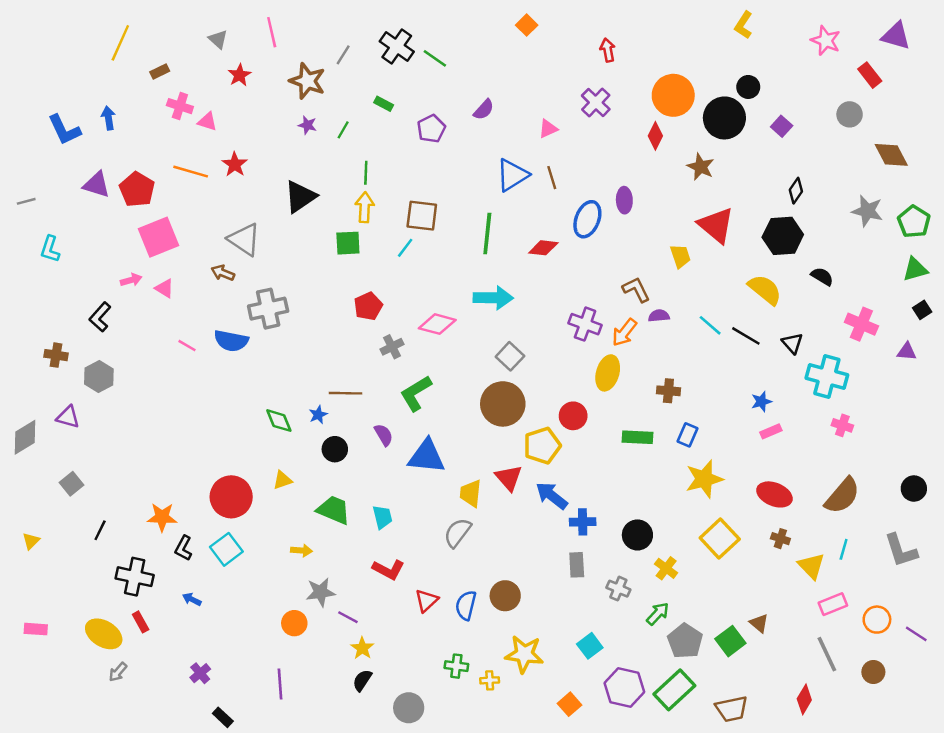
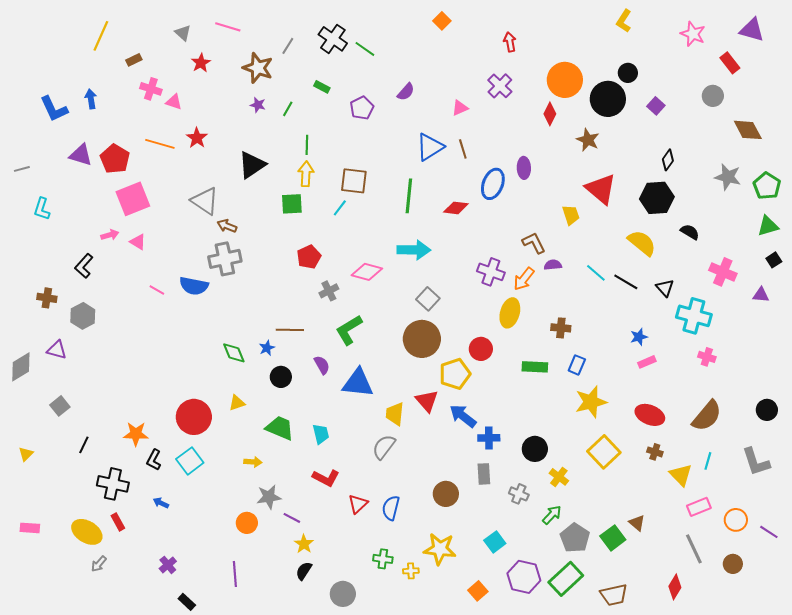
pink line: (272, 32) -> (228, 27), turned -60
brown arrow: (223, 273) -> (227, 226), moved
brown circle: (505, 596) -> (446, 494), moved

